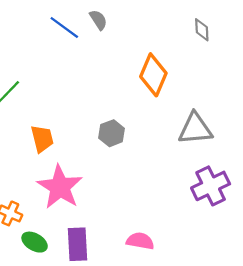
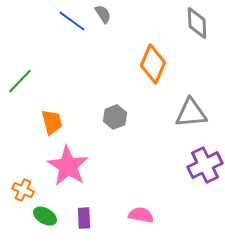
gray diamond: (202, 30) -> (197, 23), size x1.5
purple rectangle: (77, 244) -> (84, 218), size x0.7

